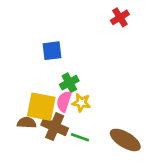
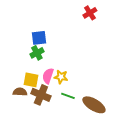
green cross: (69, 83) -> (37, 53), moved
yellow square: (41, 107) -> (31, 80), size x0.7
green line: (80, 137) -> (68, 96), moved

